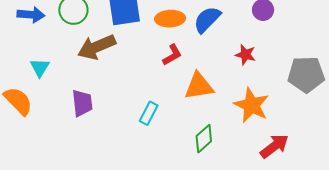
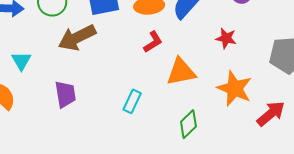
red arrow: (274, 146) -> (271, 114), moved

